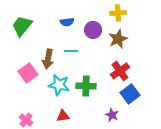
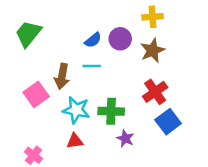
blue semicircle: (67, 22) -> (93, 40), moved, turned -32
purple star: (112, 115) -> (125, 138), moved
red triangle: (63, 116) -> (75, 141), moved

